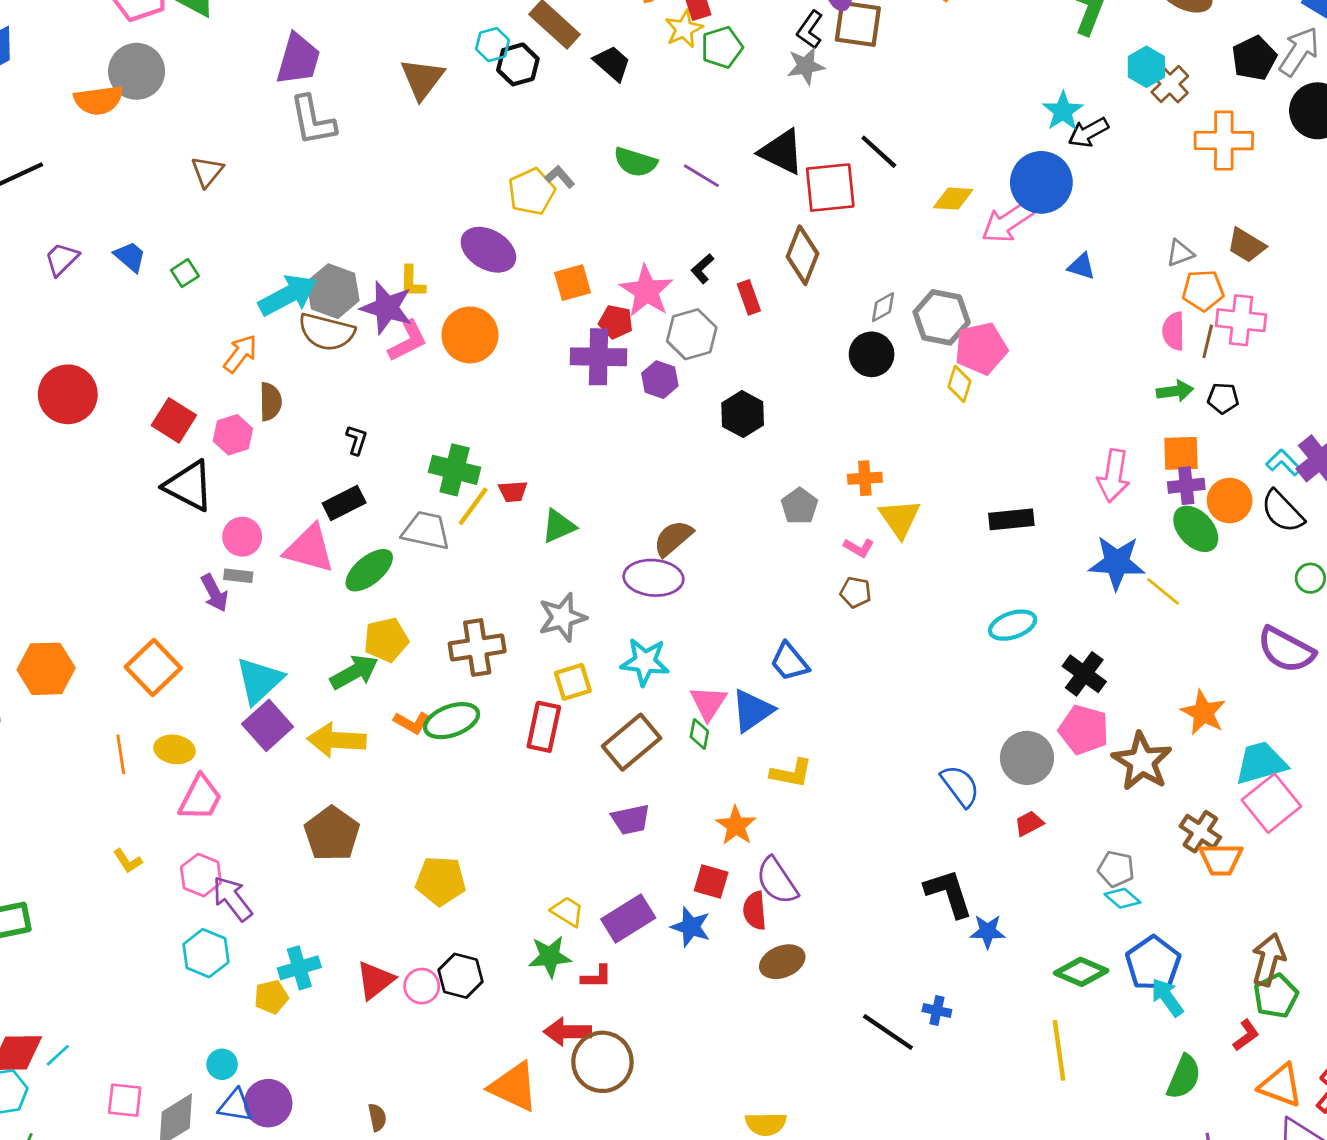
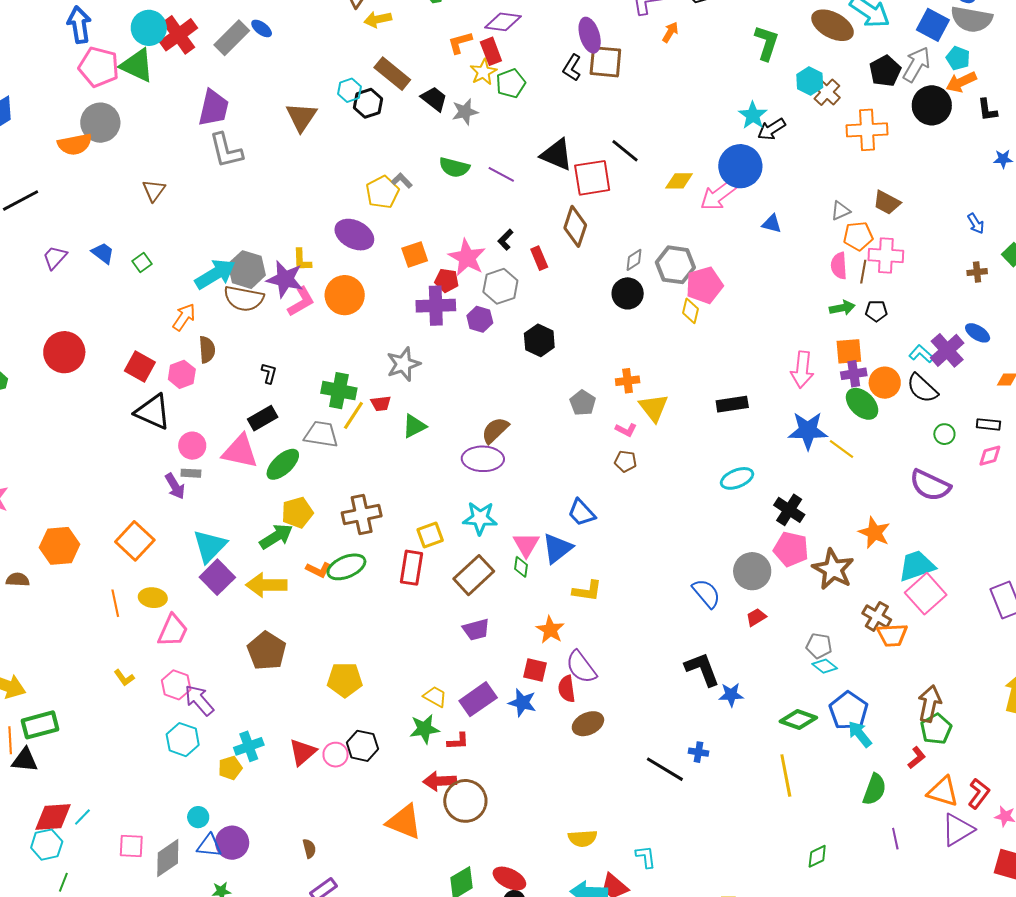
gray star: (806, 66) -> (465, 112), moved
gray star: (562, 617) -> (403, 364), moved

